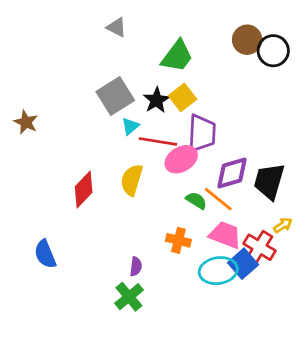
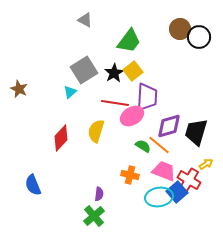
cyan triangle: (130, 126) -> (70, 92), moved

